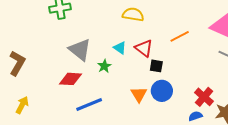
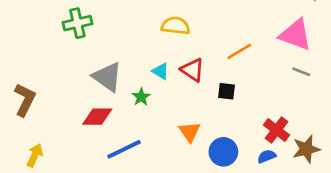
black square: (156, 66) -> (226, 91), moved
blue circle: (162, 91) -> (223, 152), moved

